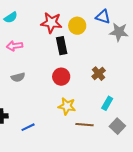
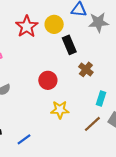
red star: (51, 23) -> (27, 27), turned -30
black rectangle: (62, 46) -> (69, 45), moved
brown line: (84, 125) -> (92, 124), moved, turned -36

